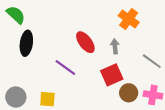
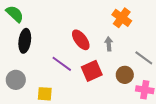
red square: (112, 75) -> (92, 71), moved
brown circle: (129, 93) -> (125, 75), moved
gray circle: (16, 97) -> (16, 80), moved

